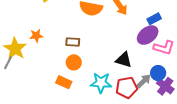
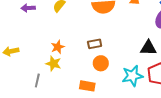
yellow star: (15, 49) -> (53, 64), moved, size x0.7
orange rectangle: (64, 82) -> (87, 86), moved

